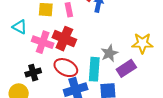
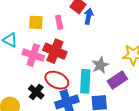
black cross: (33, 73) -> (36, 92), moved, turned -35

